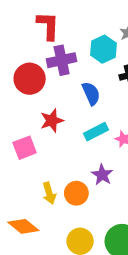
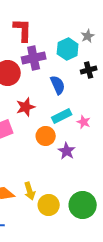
yellow arrow: (49, 193) -> (30, 191), moved
orange circle: (76, 193) -> (46, 136), moved

